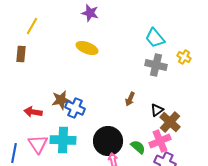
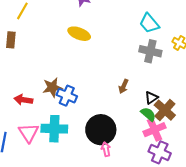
green semicircle: (138, 147) -> (148, 114), moved

